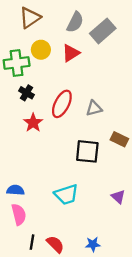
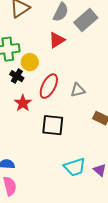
yellow circle: (41, 50) -> (30, 62), moved
black square: (87, 151) -> (53, 125), moved
cyan trapezoid: (66, 195) -> (75, 167), moved

